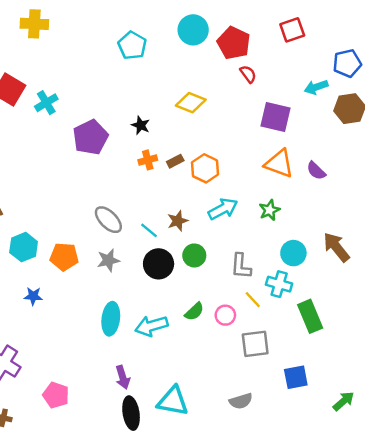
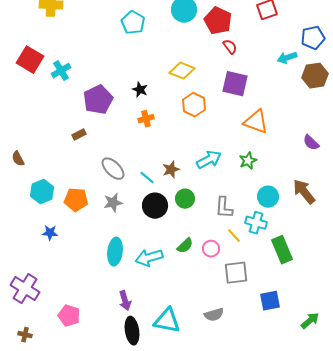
purple square: (275, 117) -> (235, 84), moved
brown rectangle: (175, 161) -> (79, 135), moved
orange hexagon: (205, 168) -> (194, 105), moved
purple semicircle: (316, 171) -> (311, 143), moved
gray semicircle: (241, 401) -> (214, 315), moved

